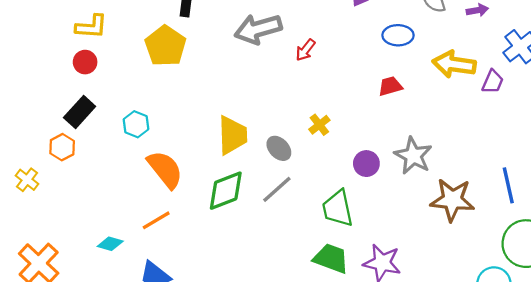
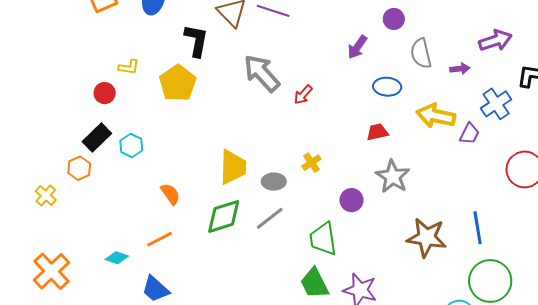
yellow L-shape: (91, 27) -> (129, 67), moved, size x0.7
gray arrow: (258, 29) -> (262, 73), turned 60
cyan hexagon: (136, 124) -> (131, 145), moved
gray ellipse: (279, 148) -> (274, 182), turned -50
gray star: (413, 156) -> (393, 176), moved
orange semicircle: (165, 169) -> (170, 194), size x0.6
green trapezoid: (331, 258) -> (314, 283), turned -140

